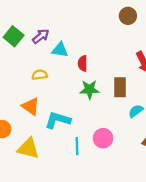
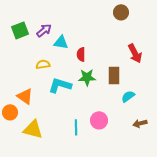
green square: (14, 36) -> (20, 30), turned 30
orange triangle: (31, 106) -> (25, 96), moved
cyan L-shape: (58, 120) -> (60, 85), moved

